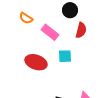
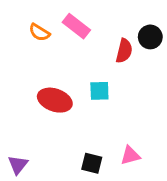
black circle: (70, 10) -> (150, 37), moved
pink rectangle: (50, 32) -> (76, 26), moved

